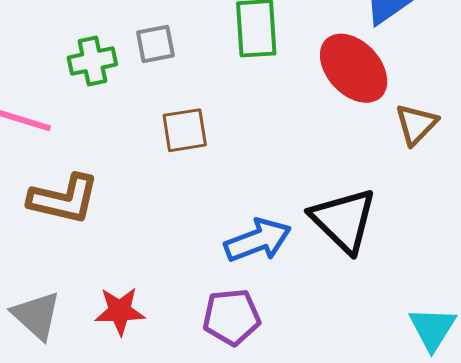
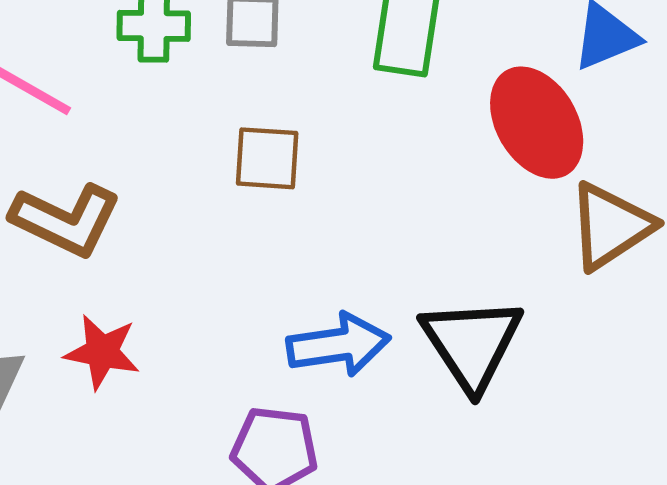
brown triangle: (416, 124) -> (610, 226), size x1.4
red star: (120, 311) -> (102, 352), moved

